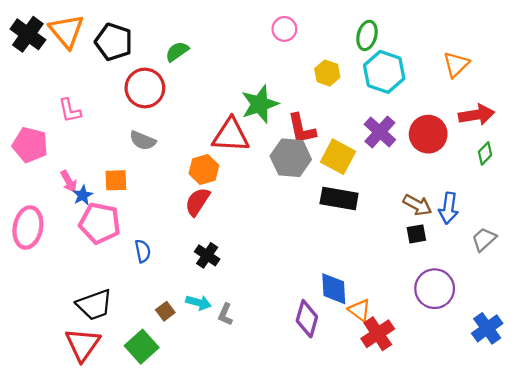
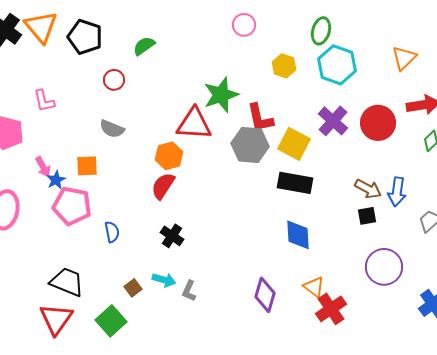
red circle: (145, 88) -> (114, 80), size x0.6
blue diamond: (334, 289) -> (298, 235), moved
black trapezoid: (94, 305) -> (67, 282), turned -138

